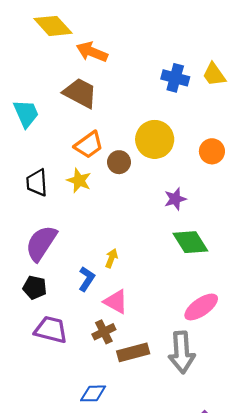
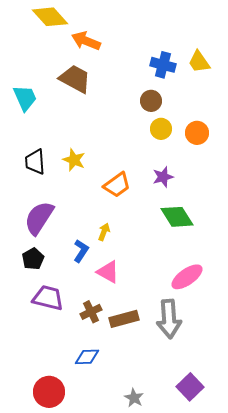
yellow circle: (155, 139) -> (161, 129), moved, size x0.6
orange trapezoid: (89, 145) -> (117, 185), moved
brown circle: (119, 162) -> (151, 101), moved
black pentagon: (35, 288) -> (33, 259), turned 30
brown cross: (104, 332) -> (91, 312), moved

